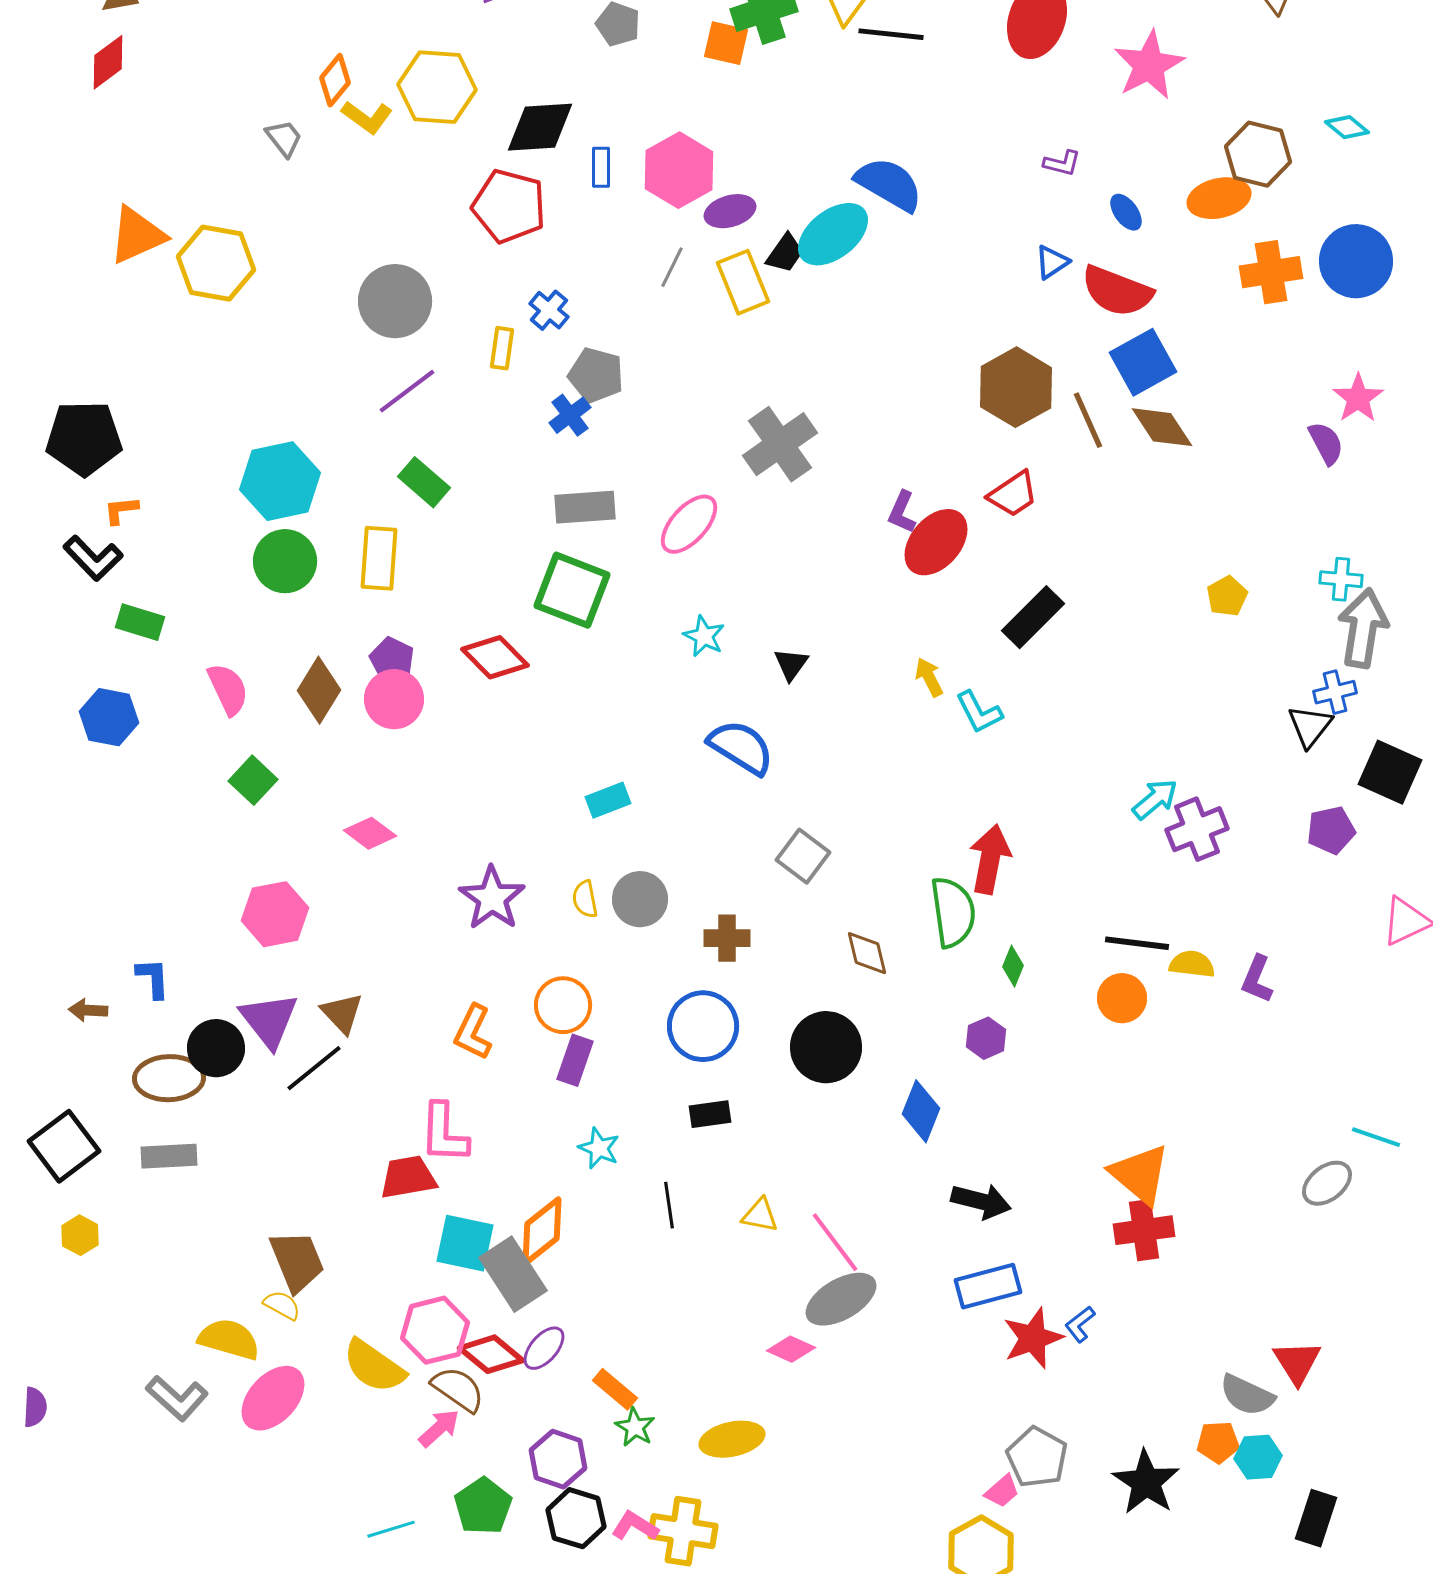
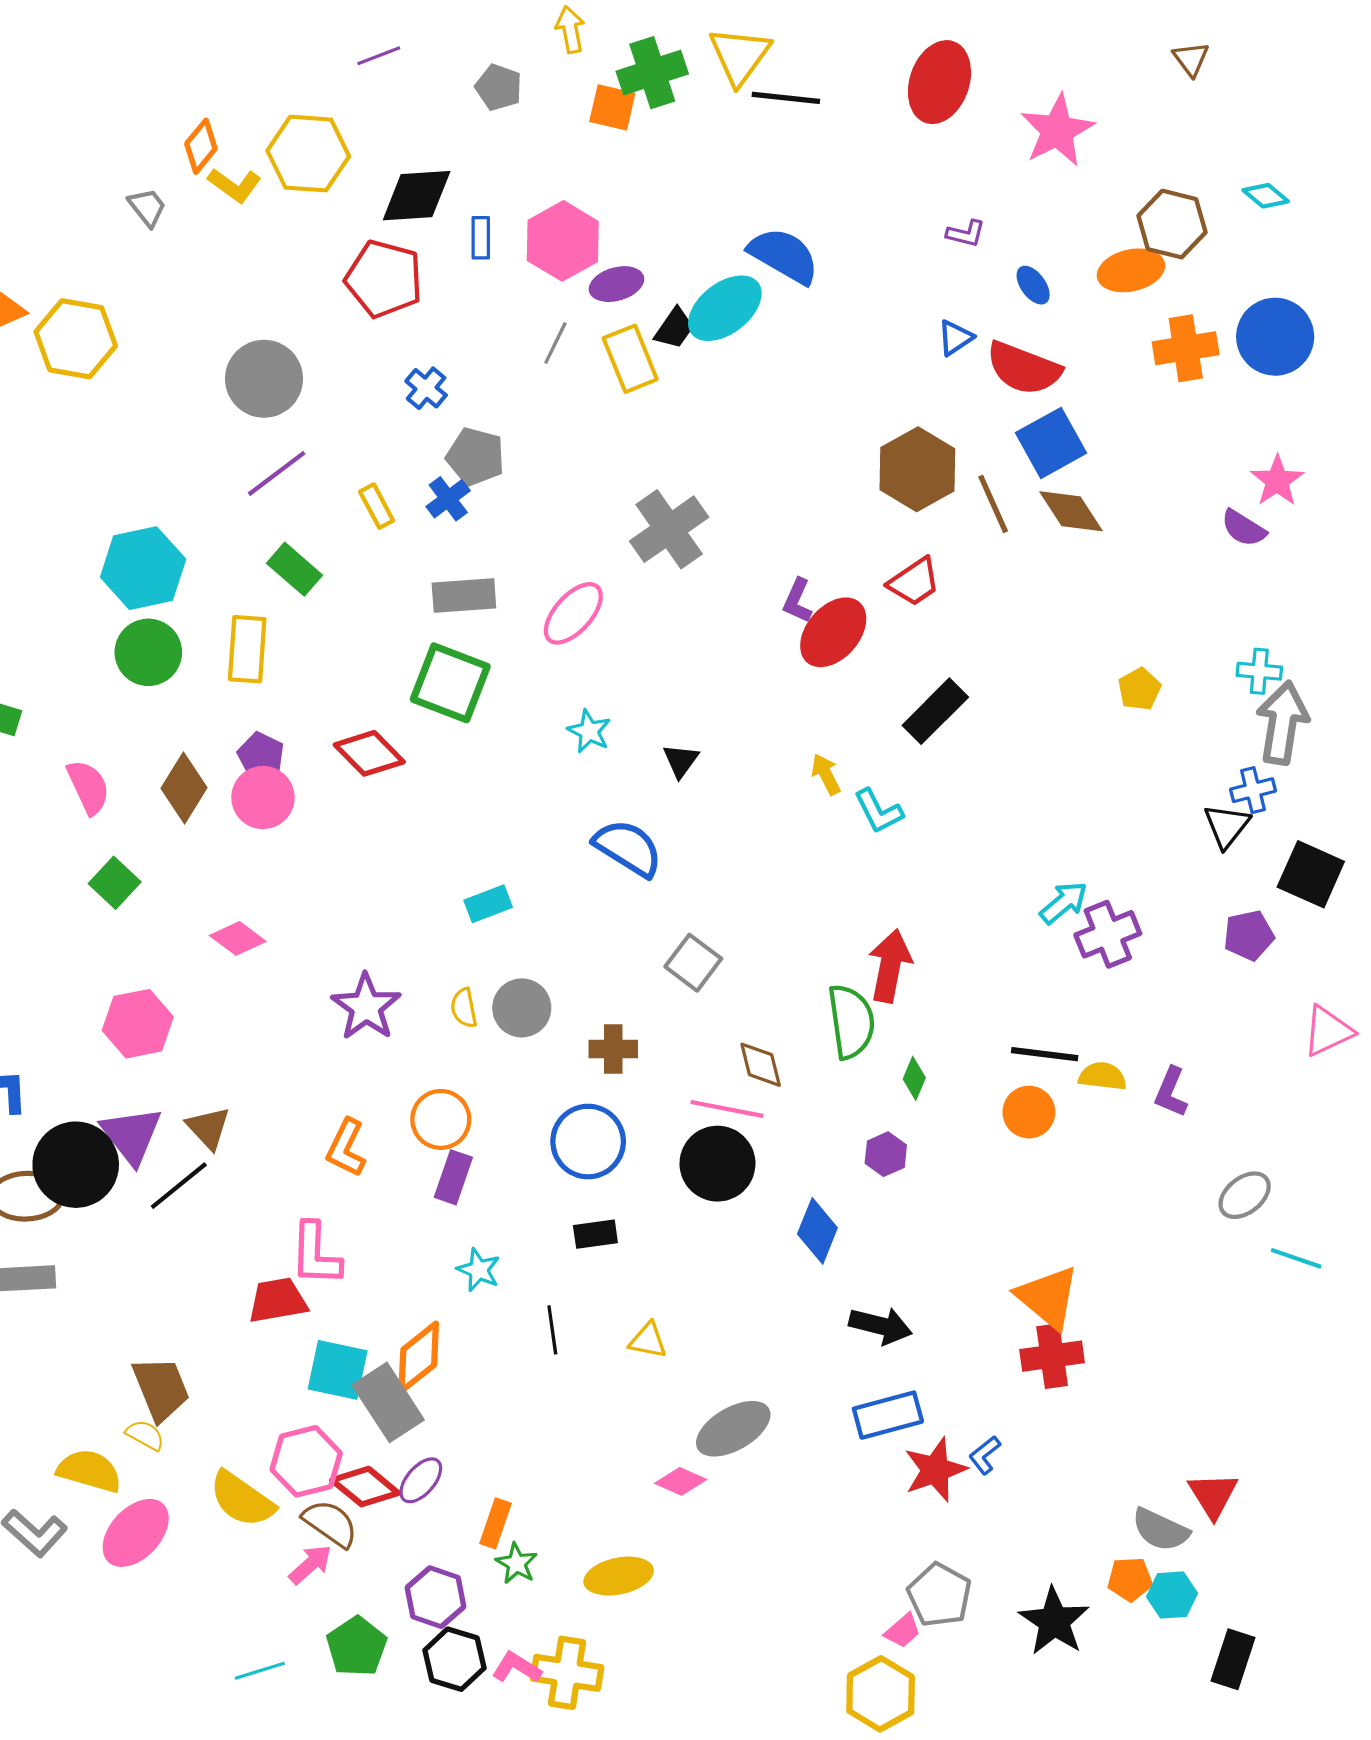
yellow rectangle: (502, 348) -> (377, 506), moved, turned -36
purple semicircle: (1326, 443) -> (1244, 528), turned 150
black circle: (216, 1048) -> (76, 1165), size x1.4
gray ellipse: (1327, 1183) -> (1245, 1195), moved
pink line: (835, 1242) -> (727, 1109), moved, turned -42
orange rectangle: (615, 1389) -> (495, 1523), turned 69

